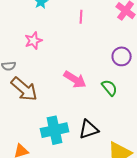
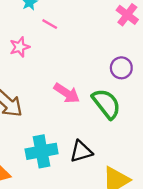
pink line: (81, 17) -> (50, 24), moved, turned -64
green semicircle: (109, 88) -> (106, 104), size x1.6

